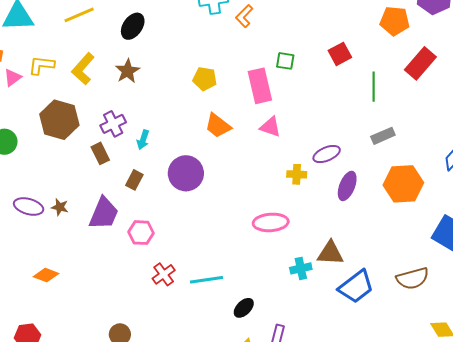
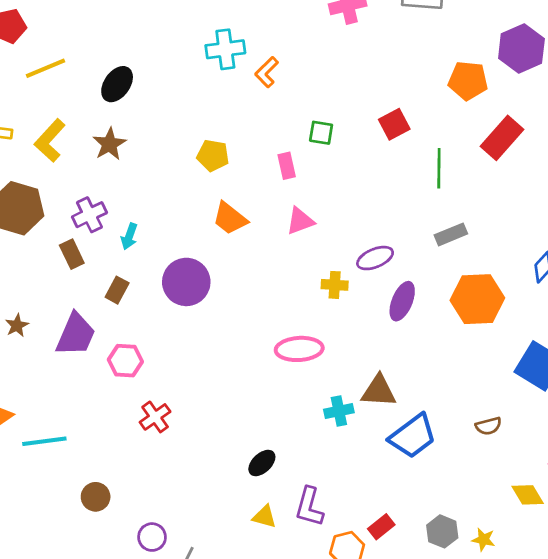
pink rectangle: (260, 86) -> (287, 166), size x0.6
pink triangle: (270, 127) -> (300, 221), turned -40
brown star: (60, 207) -> (17, 325), turned 30
brown semicircle: (413, 278) -> (488, 426), size x0.6
cyan line: (206, 280) -> (44, 441), moved

